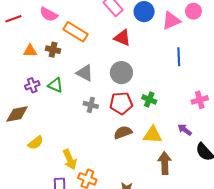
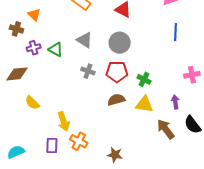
brown cross: (53, 50) -> (16, 29), moved
orange triangle: (30, 51) -> (34, 15), turned 40
green cross: (149, 99) -> (144, 79), moved
purple arrow: (185, 130) -> (175, 102), turned 40
yellow semicircle: (36, 143) -> (32, 103), turned 77
brown arrow: (165, 163) -> (166, 129), moved, turned -40

